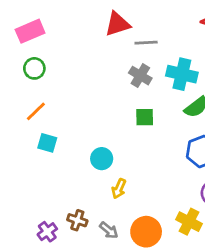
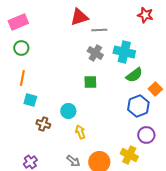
orange line: (36, 111) -> (22, 78), turned -35
green square: (145, 117) -> (90, 82), moved
yellow arrow: (119, 189) -> (80, 132), turned 136
brown cross: (77, 220) -> (43, 124), moved

